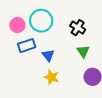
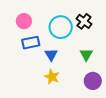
cyan circle: (41, 21) -> (61, 27), moved
black cross: (78, 28) -> (84, 21), moved

